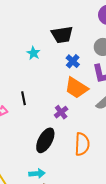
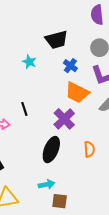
purple cross: (61, 112) -> (64, 119), size x1.5
orange semicircle: (82, 144) -> (89, 149), size x0.7

